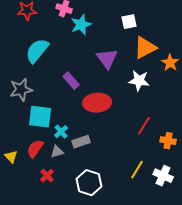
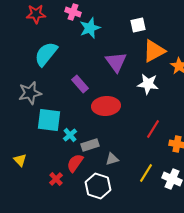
red semicircle: (35, 149) -> (75, 163), moved
gray triangle: (57, 152) -> (112, 159), moved

